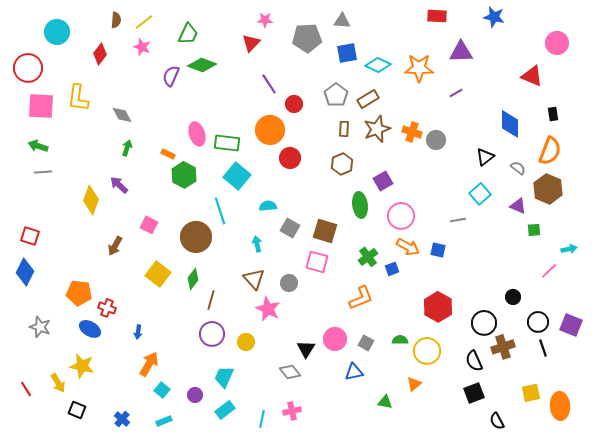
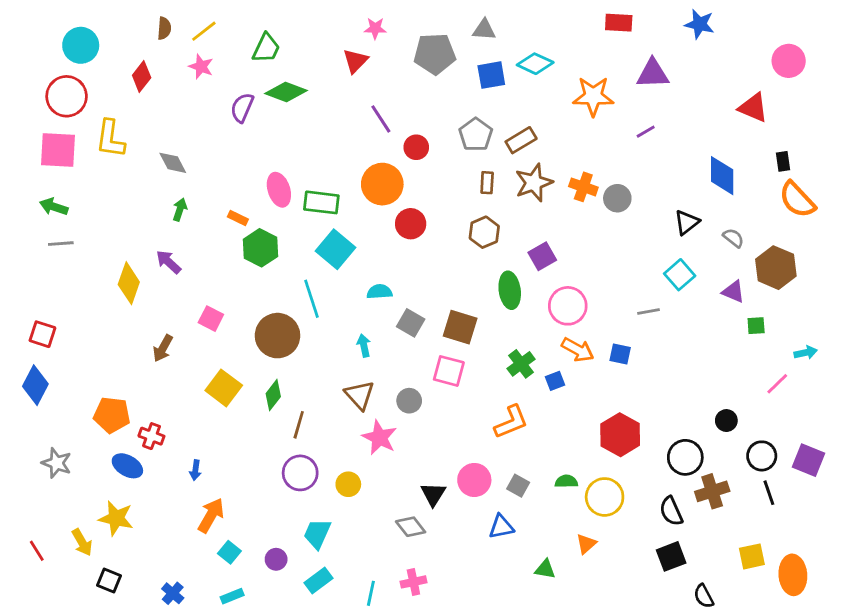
cyan diamond: (378, 65) -> (535, 64), moved
red circle: (28, 68) -> (67, 96), moved
orange semicircle: (550, 151) -> (797, 200), moved, turned 116

